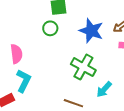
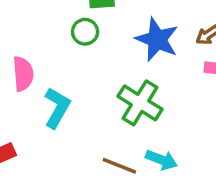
cyan L-shape: (24, 81) -> (57, 108), moved
cyan arrow: (104, 89) -> (161, 160), moved, turned -114

